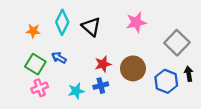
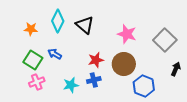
pink star: (136, 22) -> (127, 34), moved, turned 30
black arrow: (189, 74) -> (176, 69), turned 32
blue hexagon: (166, 81) -> (144, 86), moved

